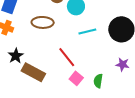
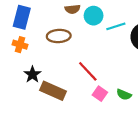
cyan line: (87, 32) -> (116, 26), moved
green semicircle: (98, 81) -> (124, 95), turned -72

